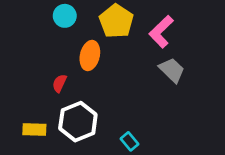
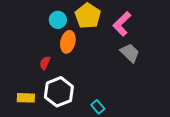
cyan circle: (65, 16) -> (58, 20), moved

